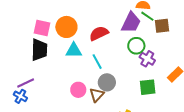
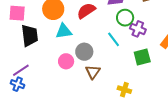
pink square: (42, 28) -> (17, 13), moved
cyan line: (97, 62) -> (114, 39), moved
gray circle: (107, 82) -> (84, 52), moved
pink circle: (78, 90) -> (66, 61), moved

